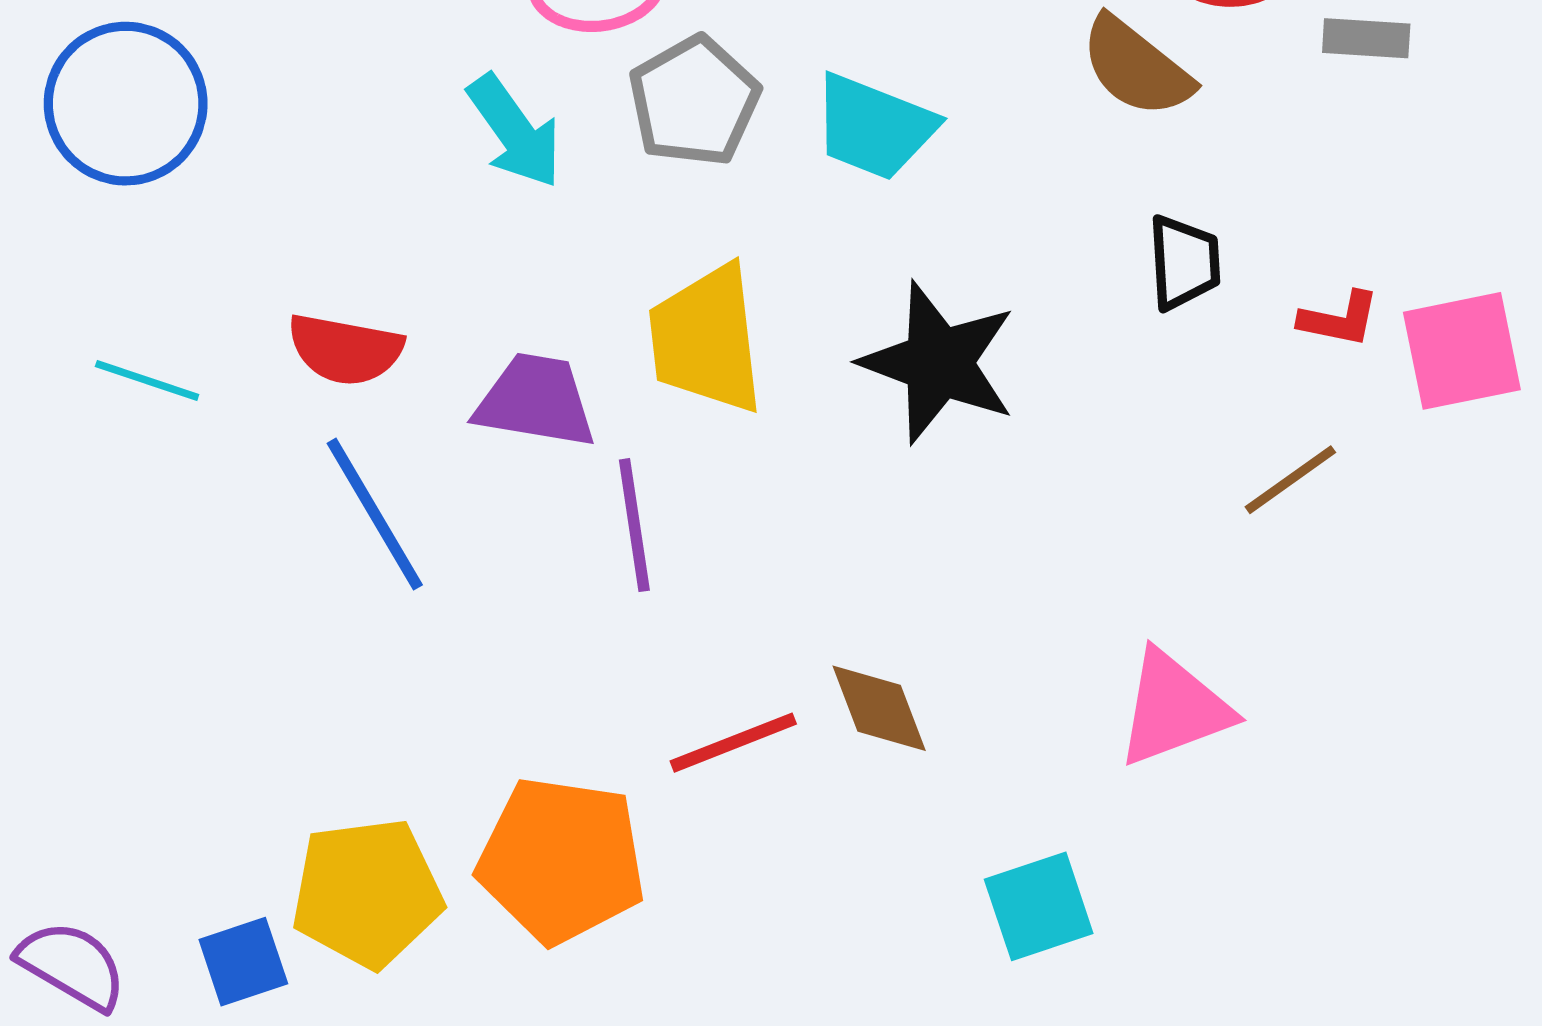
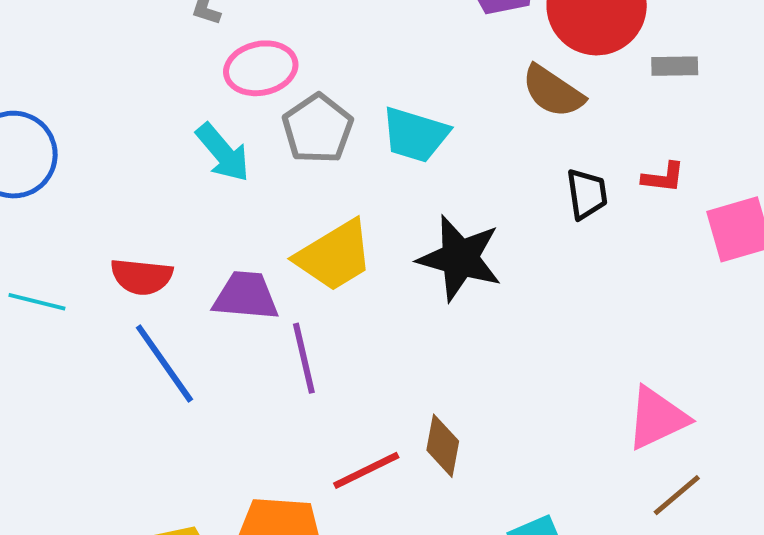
red L-shape: (1339, 319) -> (663, 177), moved
yellow trapezoid: (706, 339) -> (334, 256), turned -110
brown line: (1290, 480) -> (677, 495), moved
brown diamond: (879, 708) -> (443, 446), turned 36
pink triangle: (1174, 708) -> (657, 418), moved

